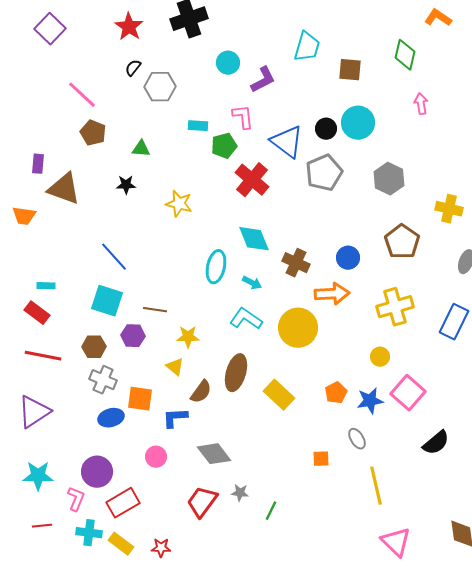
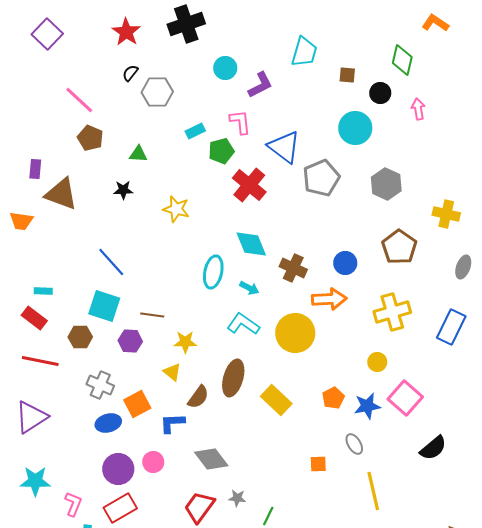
brown square: (350, 70) -> (347, 75), size x0.7
cyan rectangle: (198, 126) -> (195, 131), turned -30
black circle: (326, 129) -> (380, 93), moved
brown hexagon: (94, 347) -> (80, 337), moved
orange square: (140, 399) -> (137, 404), turned -36
purple circle: (97, 472) -> (118, 469), moved

